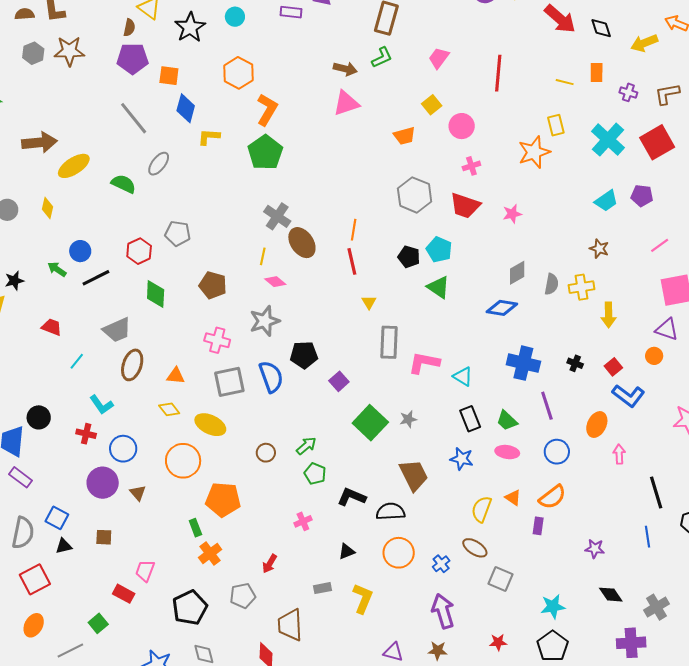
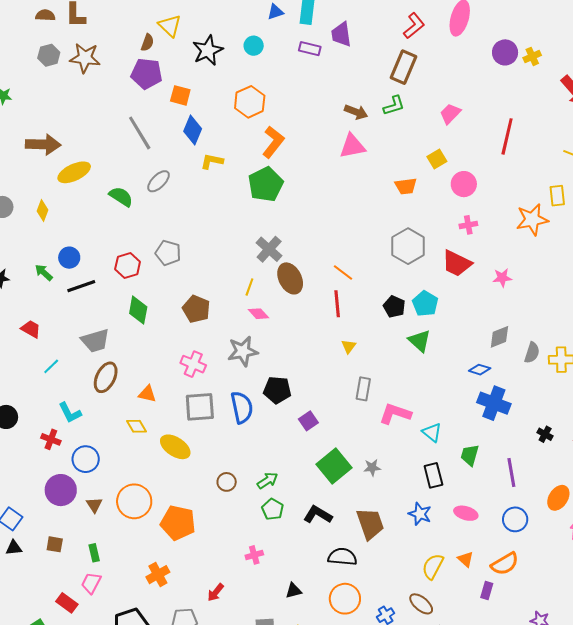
orange line: (354, 230) -> (343, 273), turned -70
blue diamond: (502, 308) -> (480, 370), size x0.7
gray rectangle: (389, 342) -> (363, 389), size x0.7
blue cross: (523, 363) -> (494, 403), moved
green trapezoid: (507, 421) -> (470, 455), moved, turned 55
orange circle: (183, 461) -> (134, 501), moved
black L-shape: (352, 497) -> (318, 515), moved
green rectangle: (195, 528) -> (94, 553), moved

